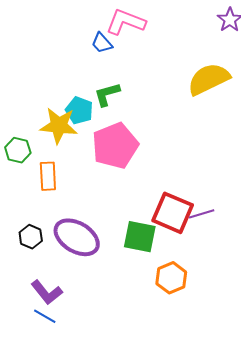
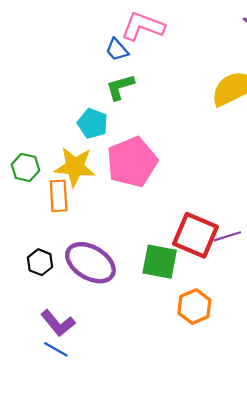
green L-shape: (107, 94) -> (120, 87), moved
yellow star: (59, 126) -> (75, 167), moved

